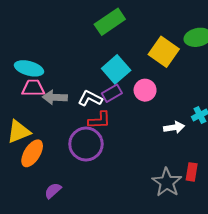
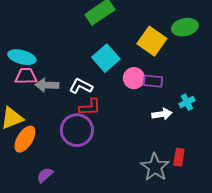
purple rectangle: (112, 93) -> (153, 81), moved, turned 36

